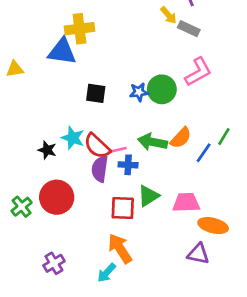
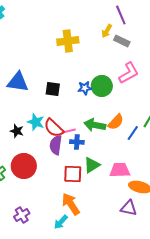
yellow arrow: (169, 15) -> (107, 31), turned 72
yellow cross: (80, 29) -> (68, 41), moved
blue triangle: (62, 52) -> (18, 82), moved

